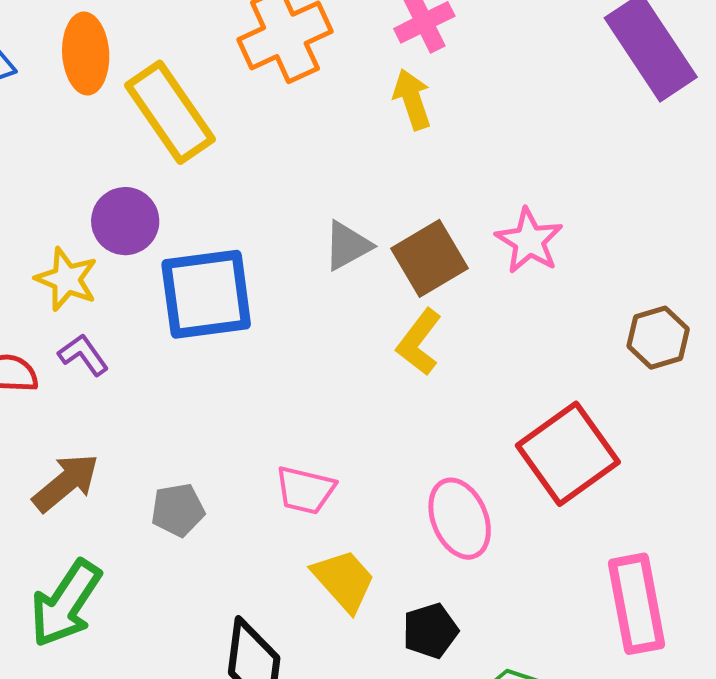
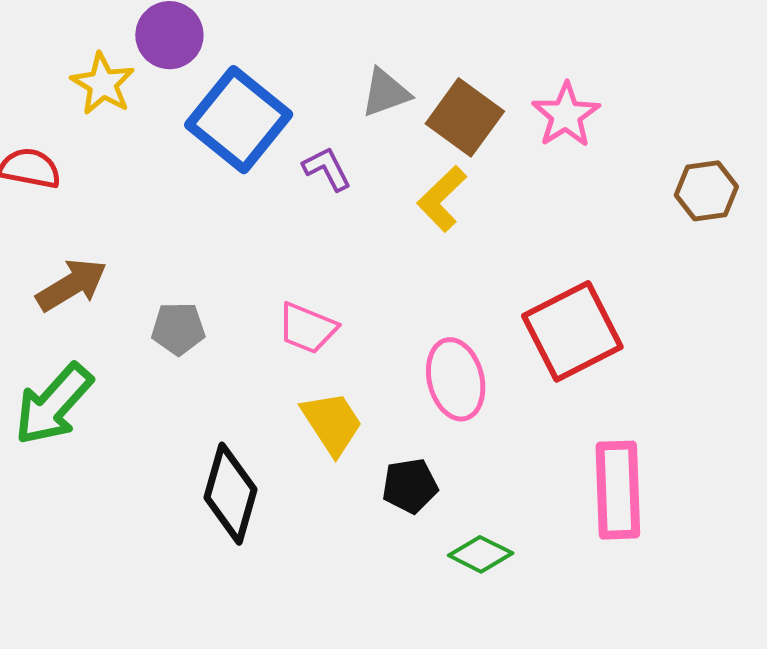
brown square: (429, 258) -> (465, 117), turned -32
blue square: (206, 294) -> (239, 120), turned 38
brown hexagon: (658, 338) -> (706, 191), moved
purple L-shape: (83, 355) -> (327, 169), moved

